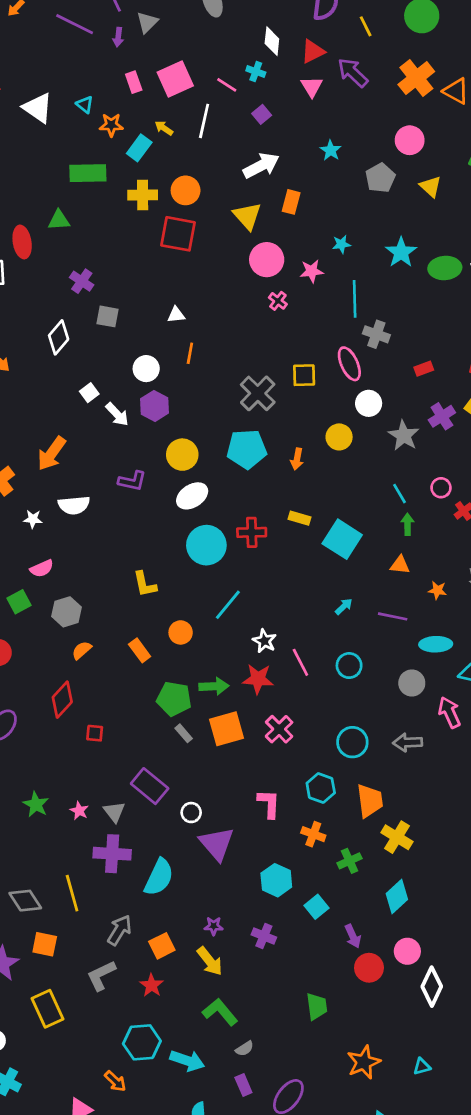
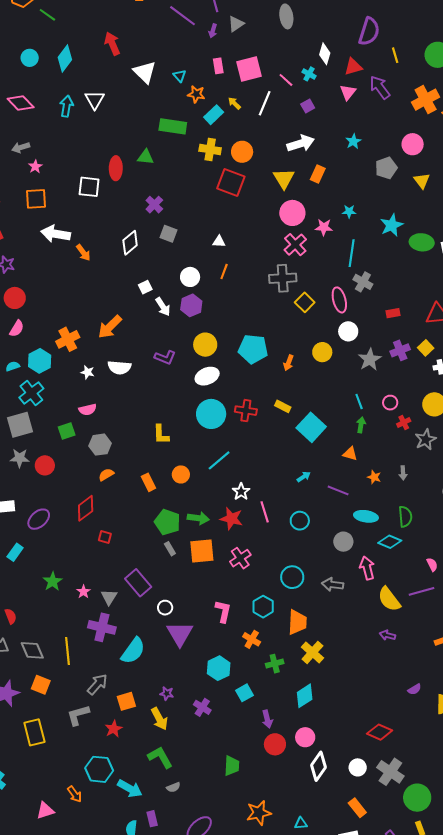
pink cross: (278, 301) -> (295, 245), size x1.6
yellow square: (304, 375) -> (305, 302), turned 36
gray cross: (258, 393) -> (283, 278), moved, turned 32
purple rectangle: (243, 1085) -> (152, 819), moved

